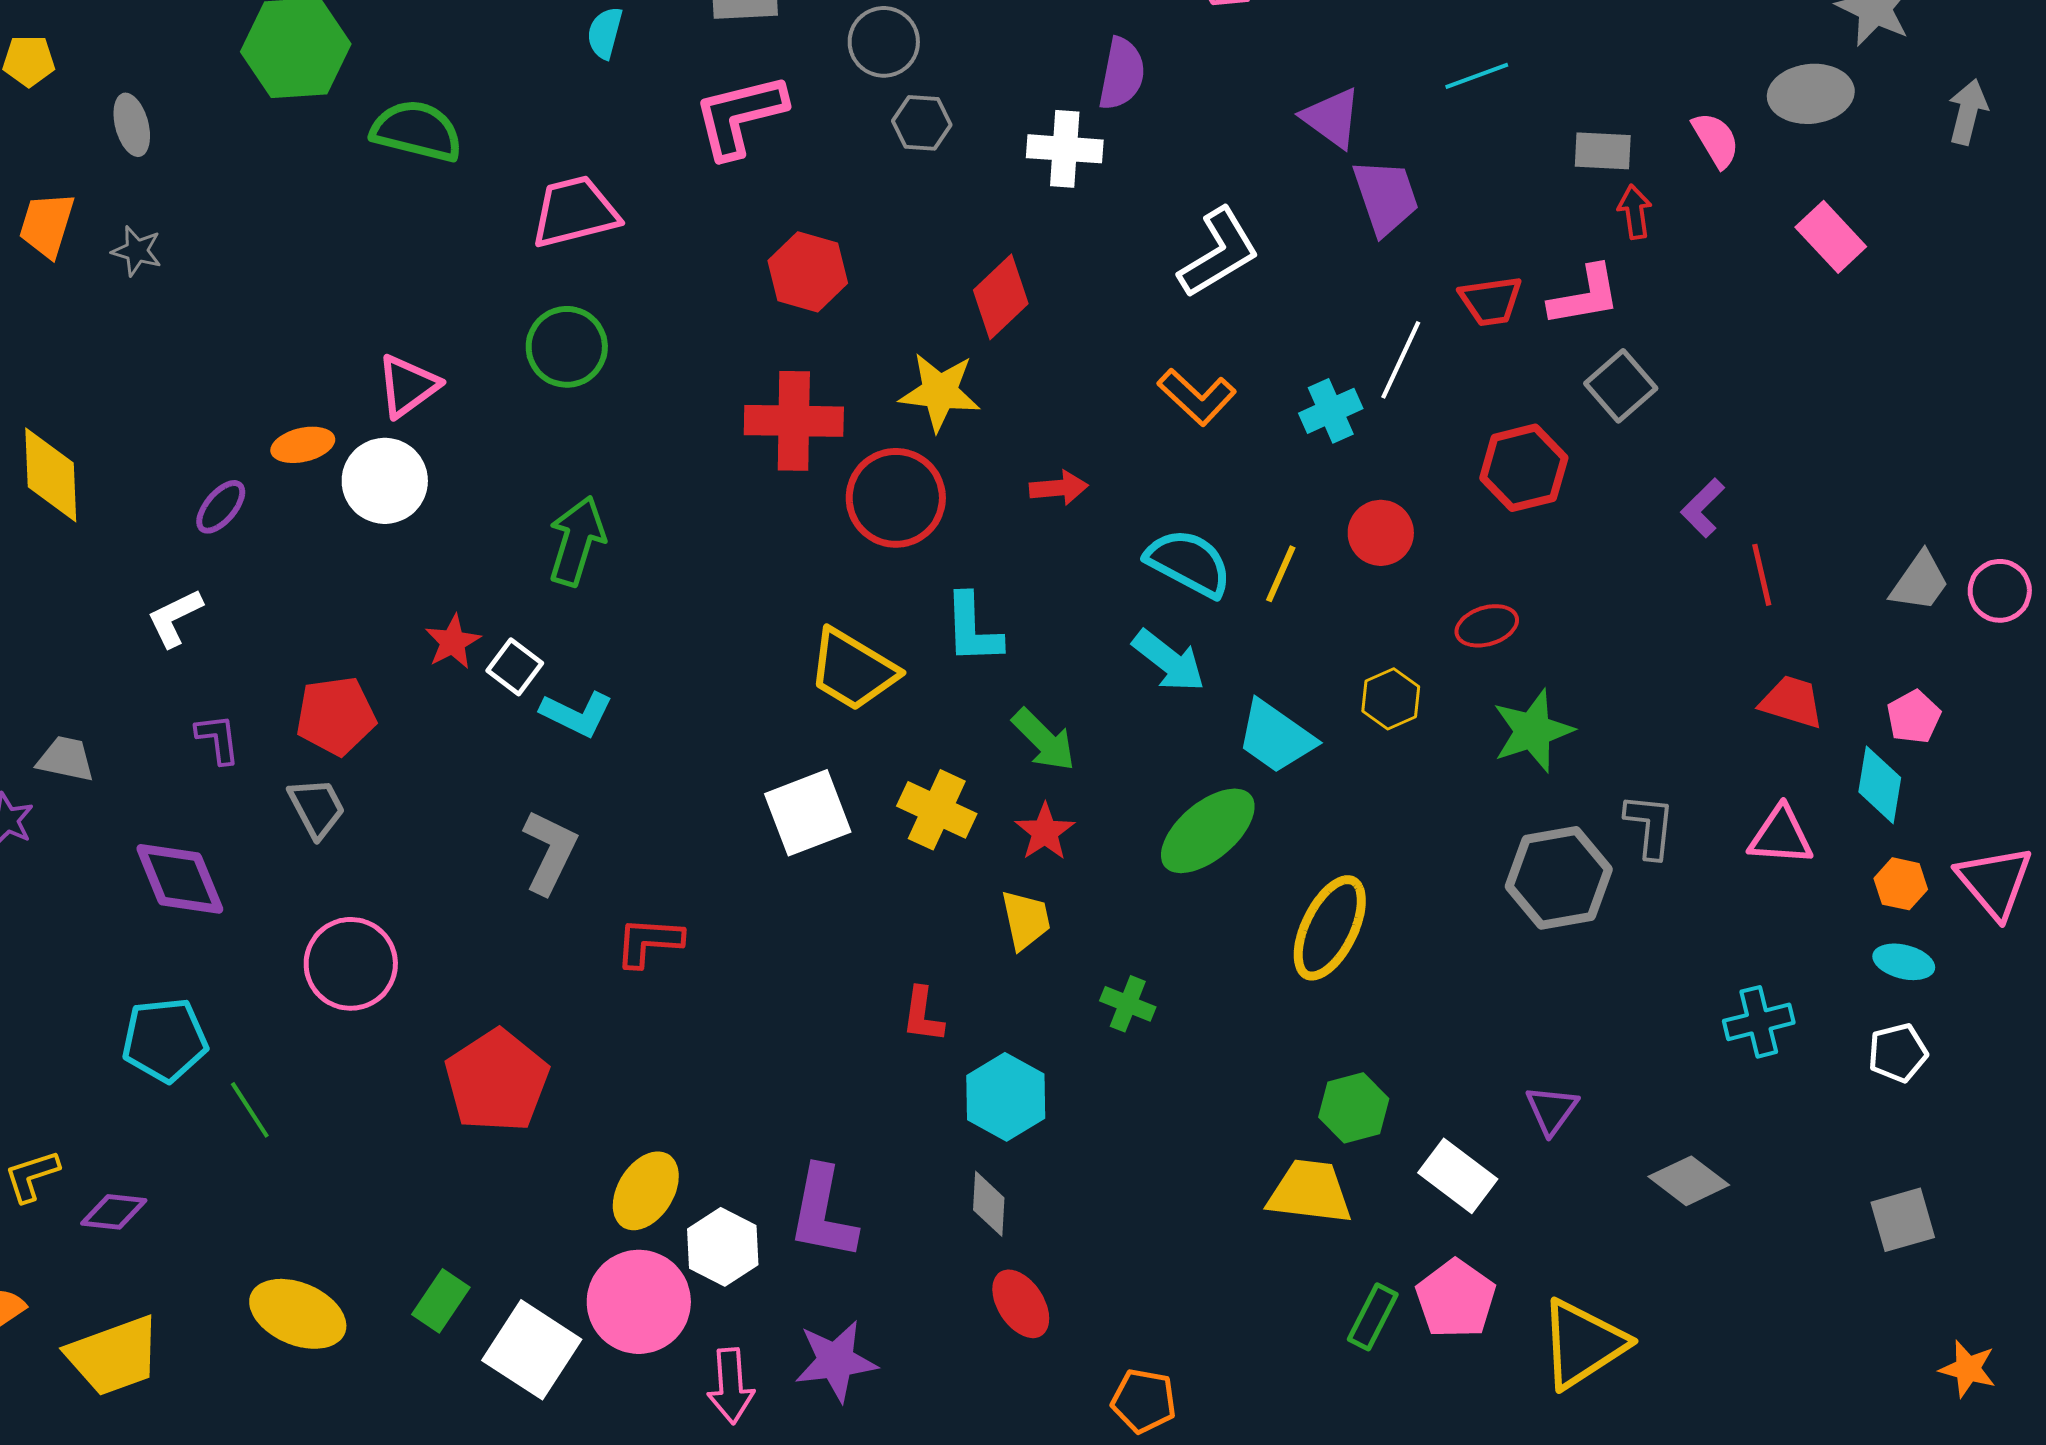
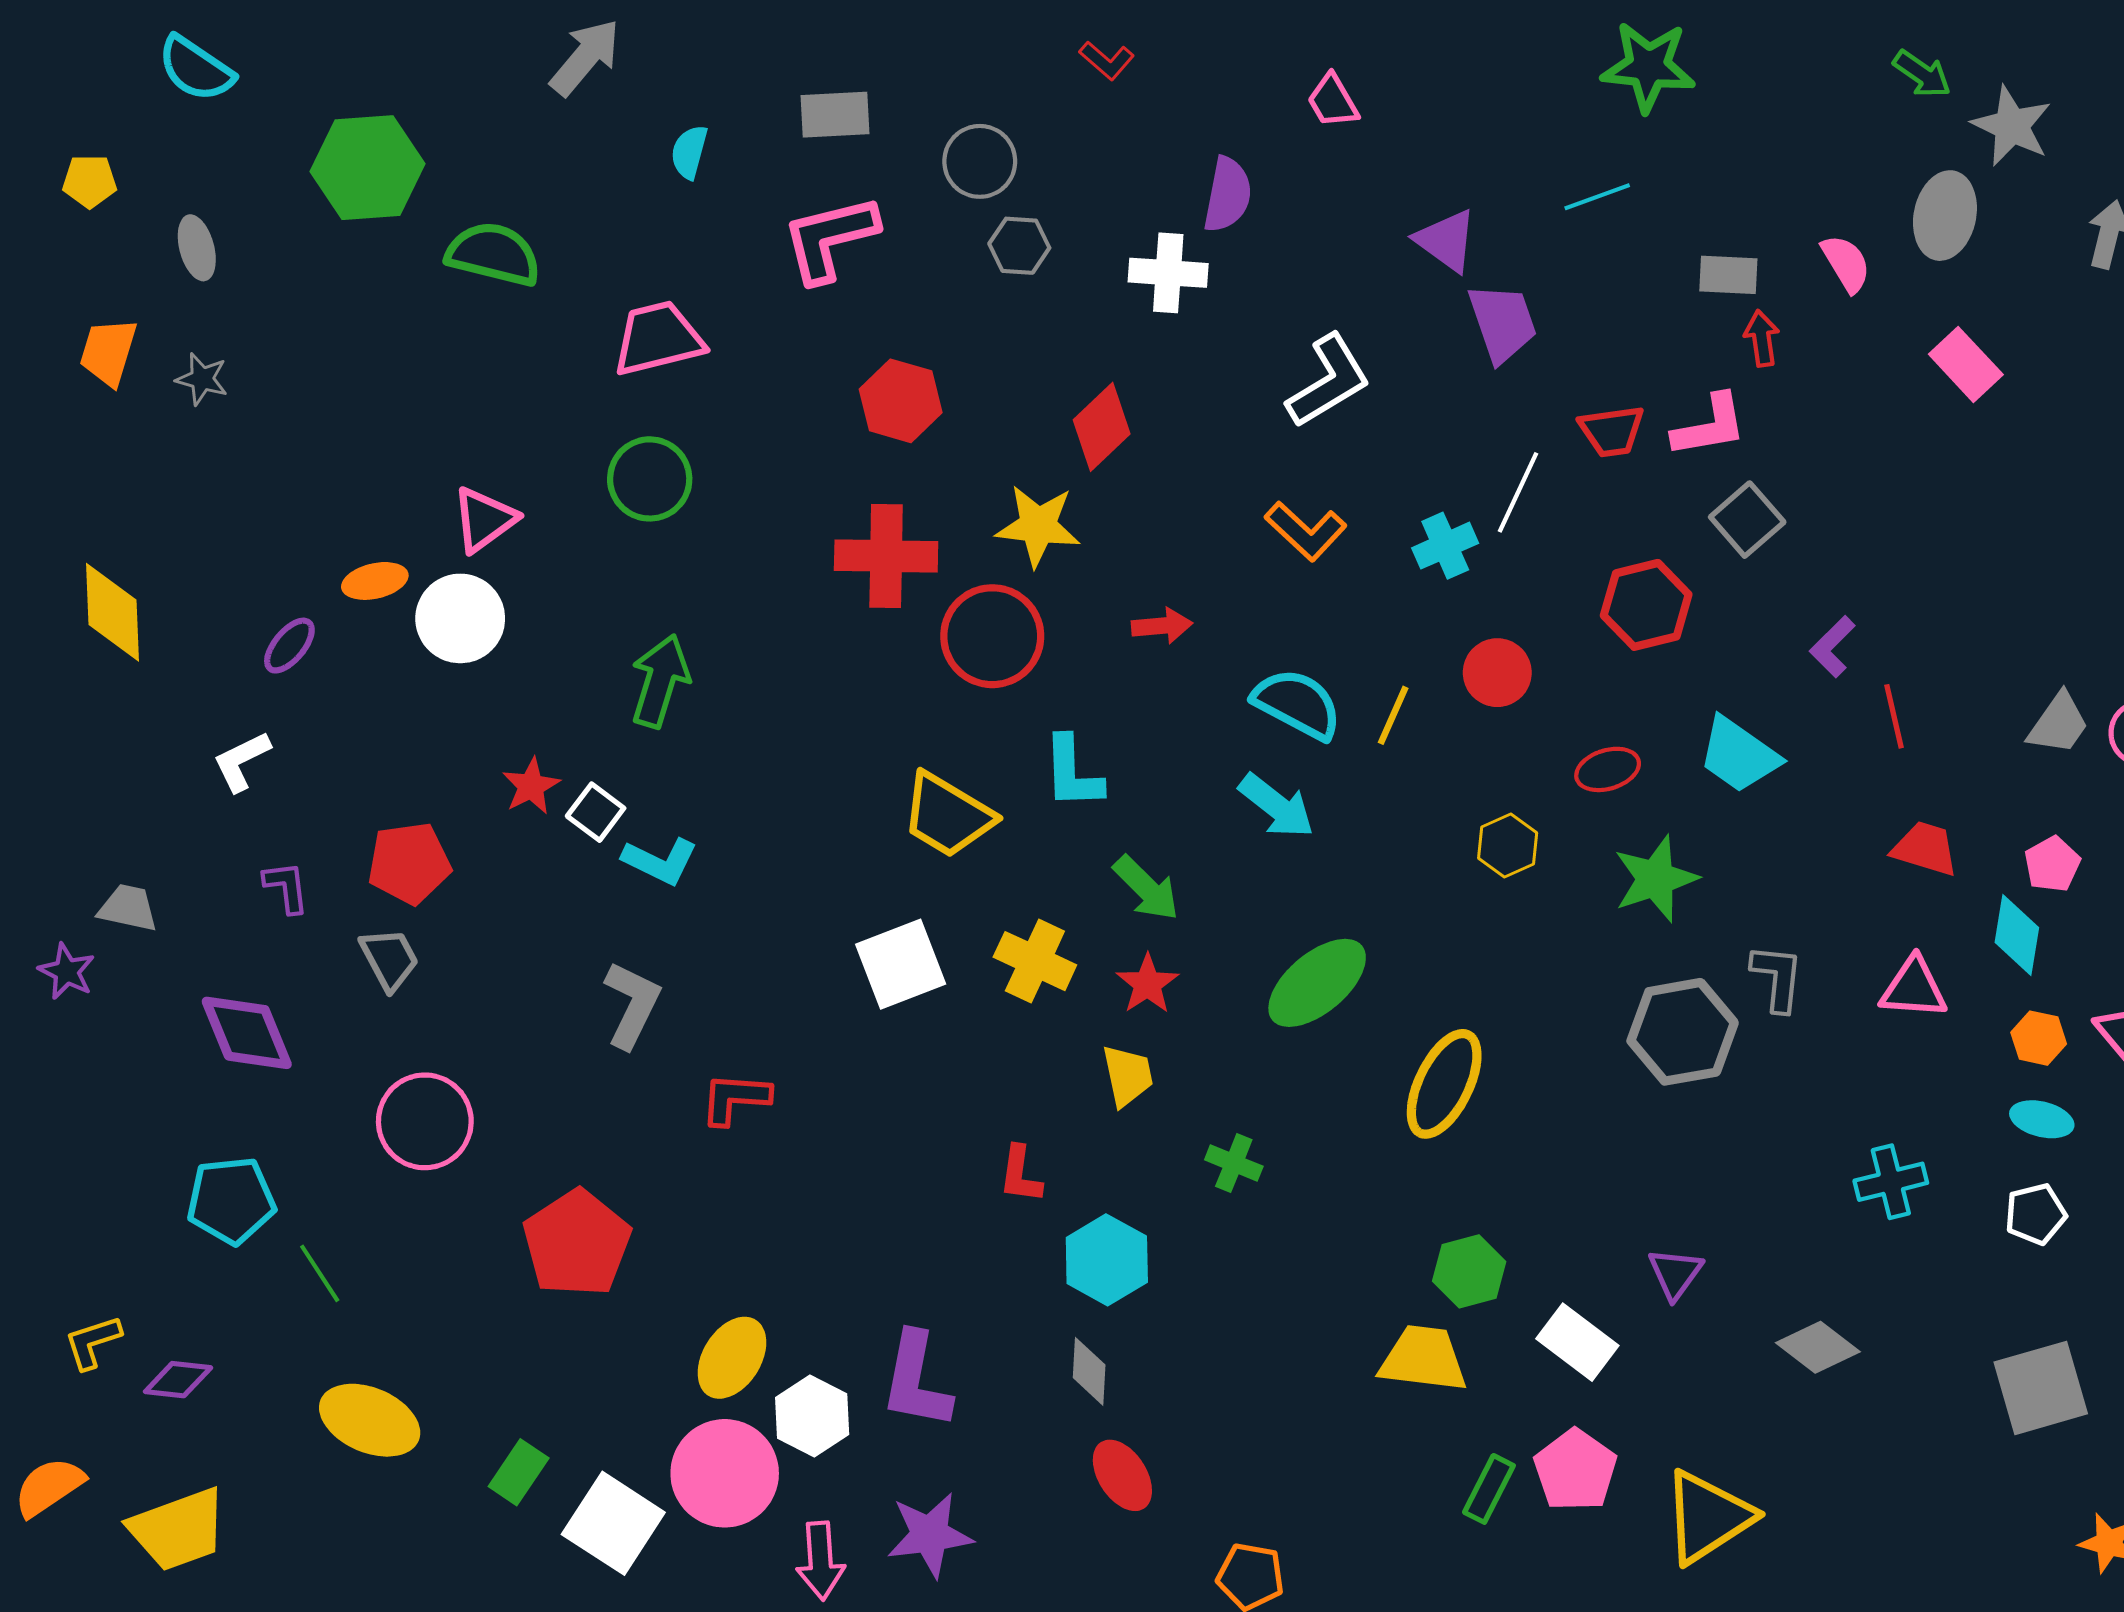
gray ellipse: (1811, 94) -> (1945, 216), turned -72
cyan trapezoid: (1276, 737) -> (1739, 755), moved
gray square: (1903, 1220) -> (2041, 1388), size x1.4
yellow ellipse: (298, 1314) -> (370, 1420), moved

